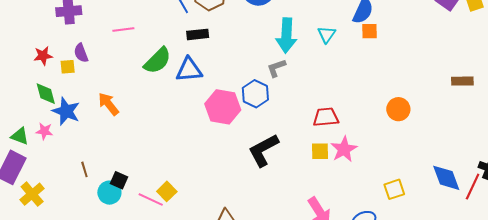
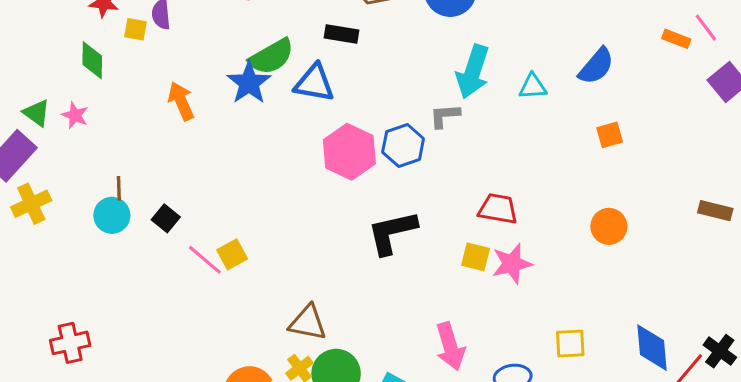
orange square: (370, 31) -> (610, 135), moved, turned -30
cyan triangle: (327, 34) -> (533, 86), turned 36
blue star: (66, 111) -> (249, 83), moved
cyan circle: (109, 193) -> (112, 215), moved

